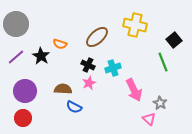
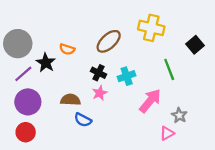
gray circle: (16, 24) -> (18, 44), moved
purple line: (16, 57) -> (23, 74), moved
green line: (163, 62) -> (169, 69), moved
pink arrow: (134, 90) -> (150, 101), turned -115
pink triangle: (149, 119) -> (167, 133), turned 48

